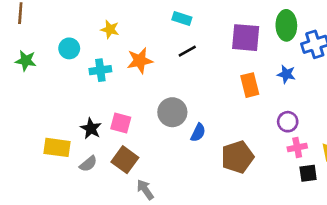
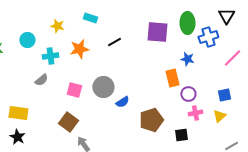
cyan rectangle: (182, 19) -> (90, 18), moved
orange rectangle: (250, 85) -> (172, 78), moved
pink square: (121, 123) -> (74, 90), moved
black star: (91, 128) -> (17, 137), moved
blue semicircle: (198, 133) -> (122, 102), turned 32
gray semicircle: (88, 164) -> (41, 80), moved
black square: (308, 173) -> (181, 135), moved

